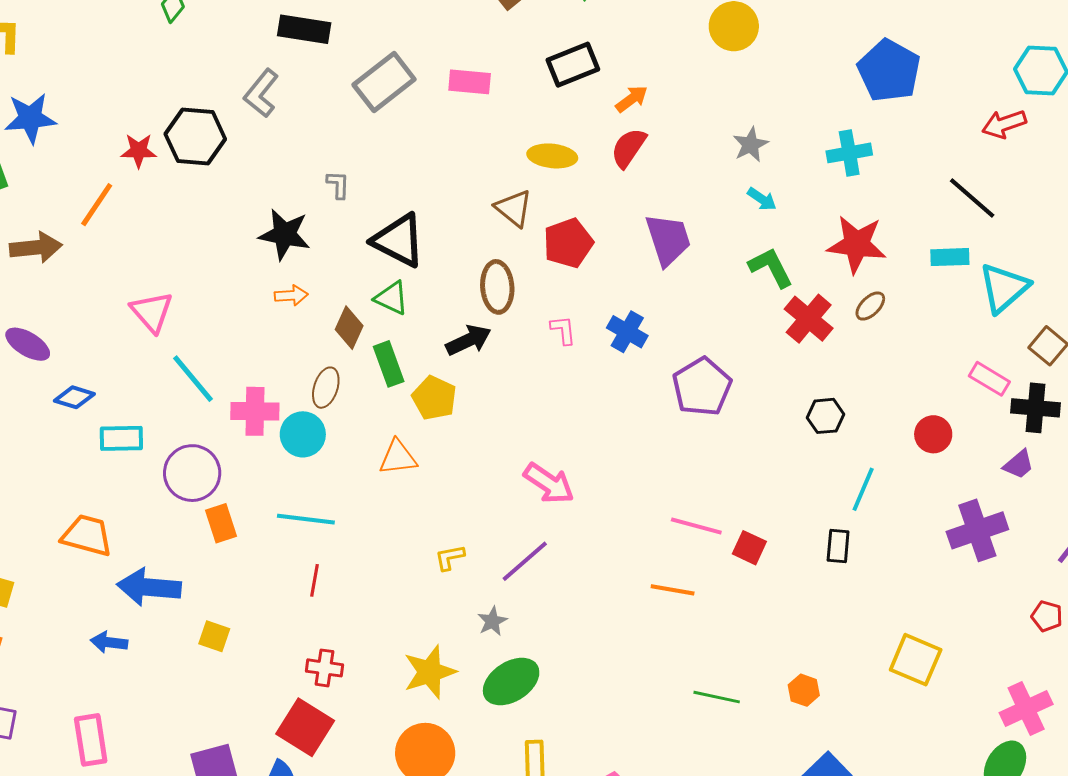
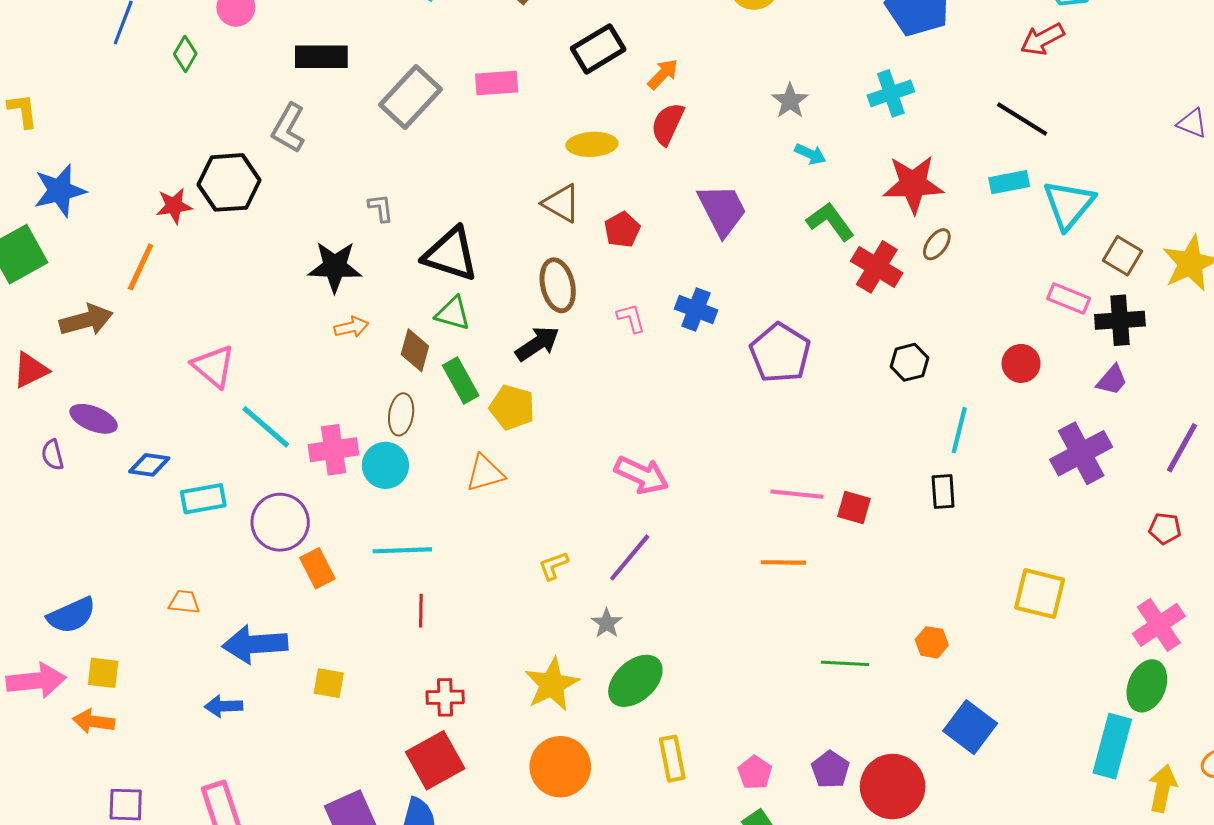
red pentagon: (568, 243) -> (622, 230), size x0.7
orange trapezoid: (87, 535) -> (184, 602), size x0.6
red square: (305, 727) -> (435, 760), turned 38

